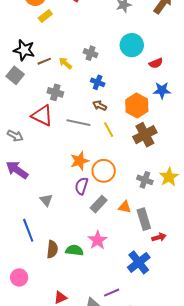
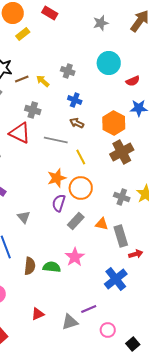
yellow line: (109, 130) -> (81, 157), moved

